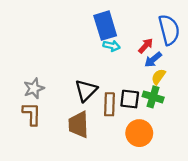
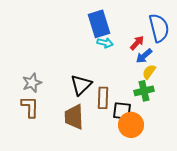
green cross: (153, 97) -> (144, 91), turned -30
black square: (130, 99) -> (122, 111), moved

